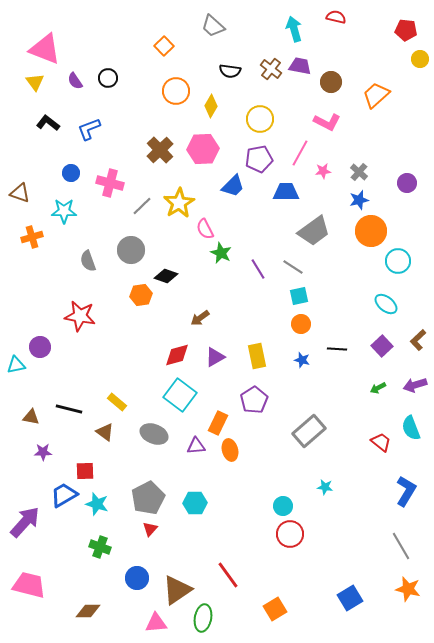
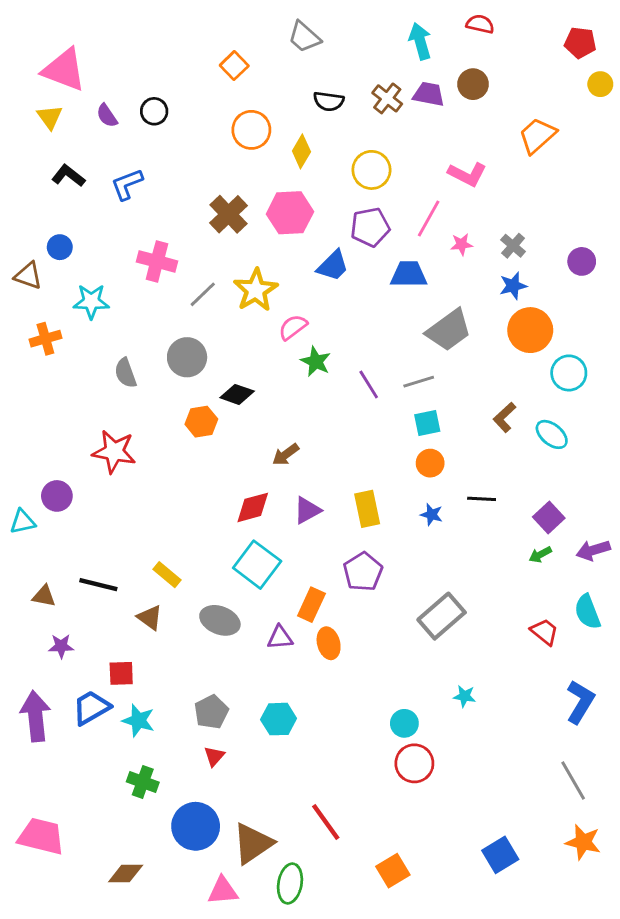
brown circle: (331, 82) -> (473, 84), moved
blue circle: (71, 173) -> (60, 247), moved
pink semicircle: (205, 229) -> (293, 327), turned 80
gray line: (293, 267) -> (419, 382), turned -50
brown L-shape: (418, 340) -> (504, 417), moved
purple square: (382, 346) -> (549, 517), moved
gray pentagon: (148, 498) -> (211, 712), size x0.7
purple arrow: (25, 522) -> (35, 716), moved, turned -48
blue circle: (137, 578) -> (196, 826), size x1.4

